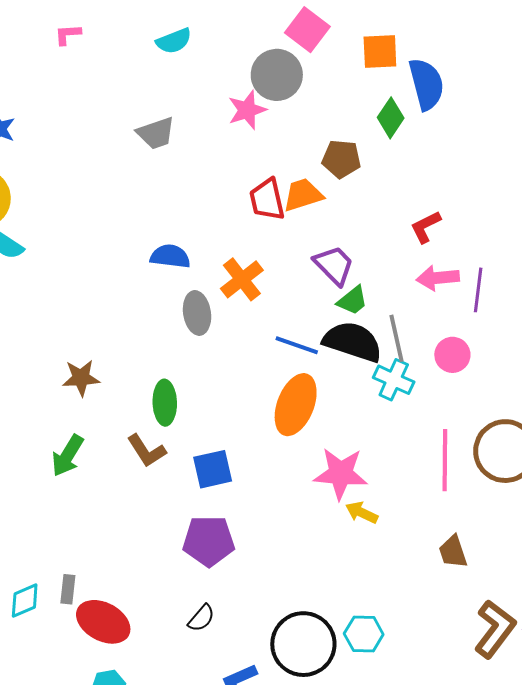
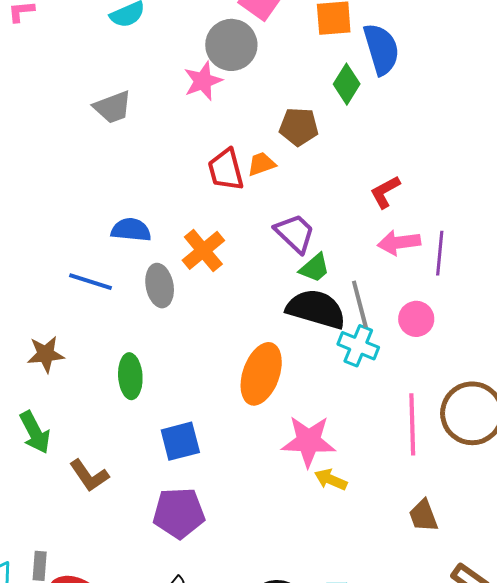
orange trapezoid: (303, 195) -> (261, 164), size x0.7
blue line: (297, 345) -> (90, 282), moved
brown L-shape: (146, 451) -> (89, 476), moved
green arrow: (68, 456) -> (35, 432), turned -57

